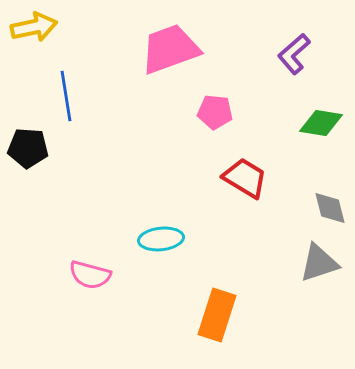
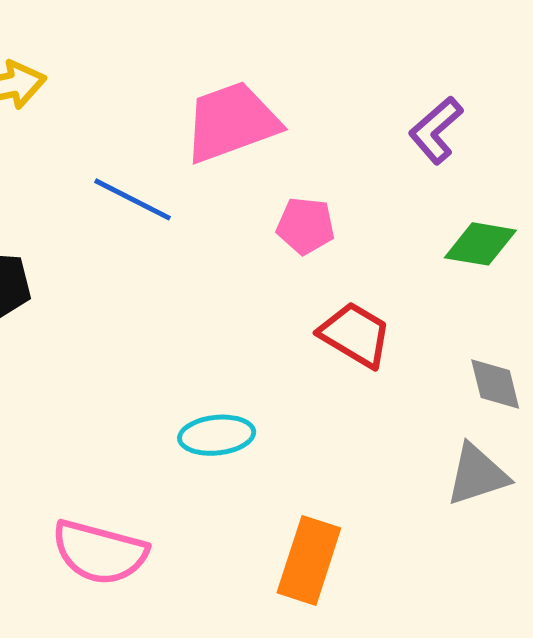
blue line: (66, 96) -> (133, 199), moved, turned -54
pink semicircle: (90, 275) -> (100, 552), moved, size x1.4

